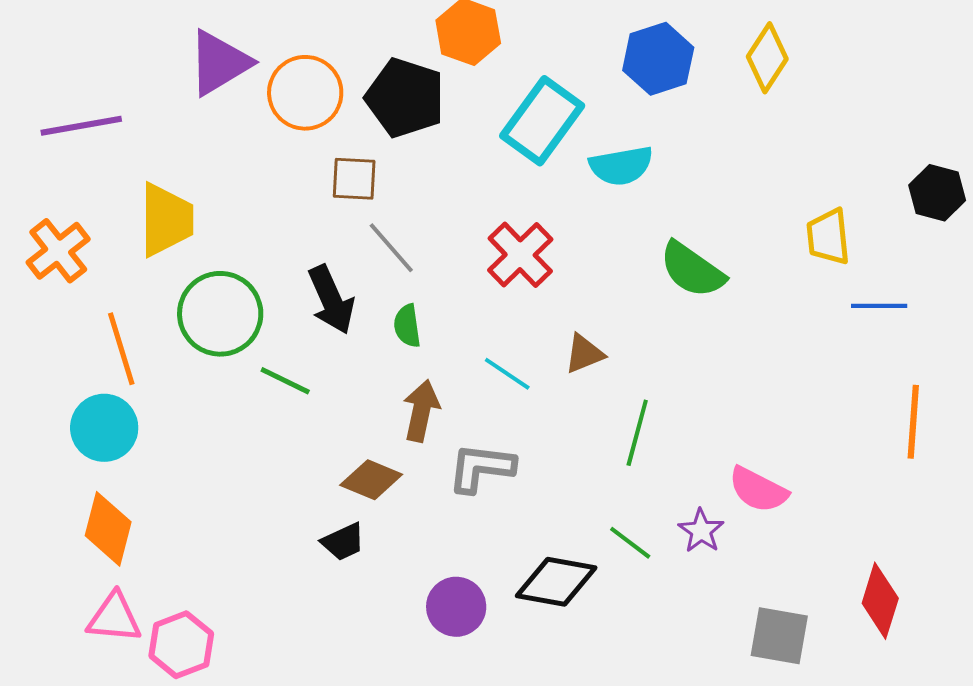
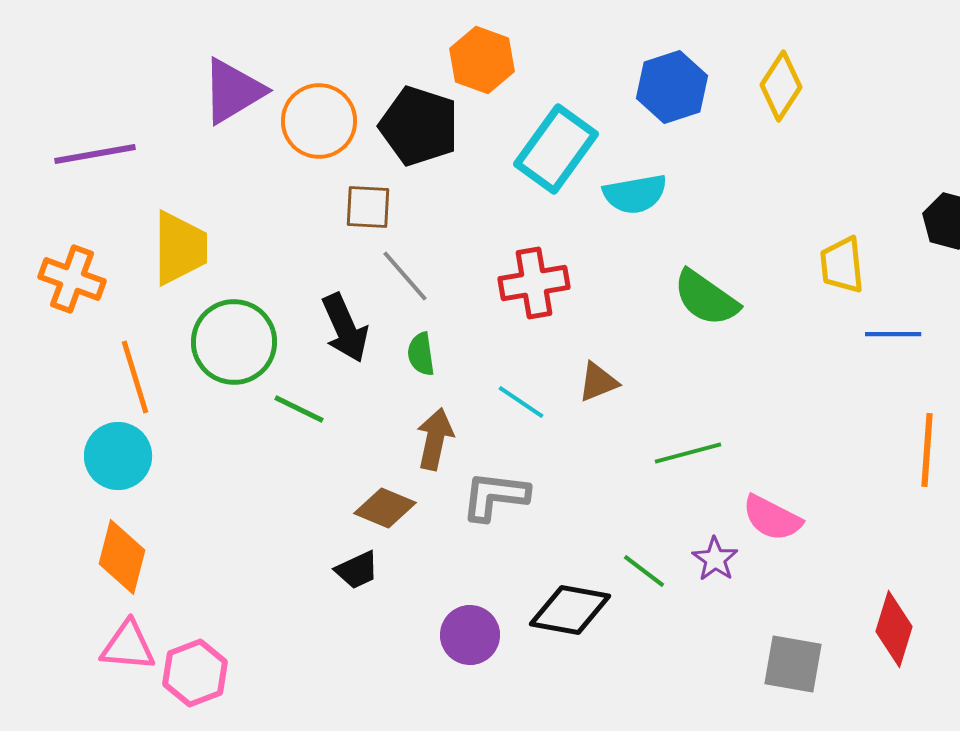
orange cross: (58, 251) -> (72, 279), turned -32
red cross: (520, 255) -> (534, 283), turned 34
green line: (637, 433) -> (688, 453), moved, turned 60

